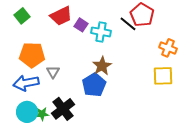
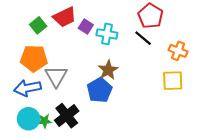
green square: (22, 16) -> (38, 25), moved
black line: (128, 24) -> (143, 38), moved
gray triangle: (53, 72) -> (56, 76), size x1.6

